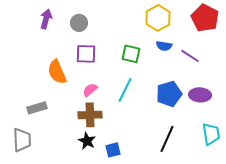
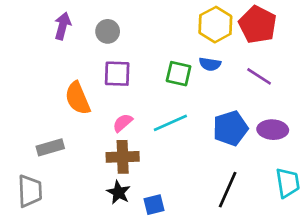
red pentagon: (205, 18) -> (258, 25), moved
blue semicircle: (164, 46) -> (210, 64), moved
cyan line: (125, 90) -> (170, 123), turned 40

